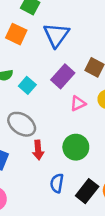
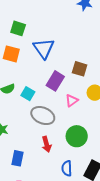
gray ellipse: (22, 124) -> (43, 116), moved

